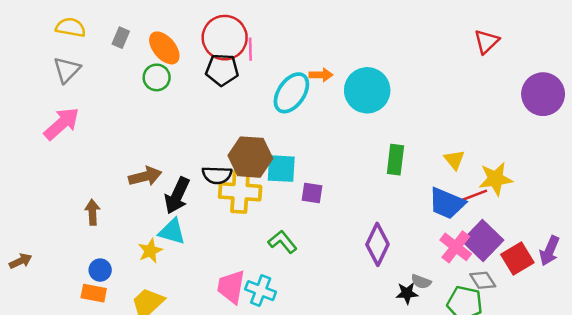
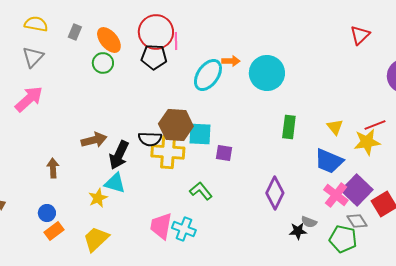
red line: (474, 196) -> (375, 125), moved
blue circle: (100, 270) -> (47, 213), moved
orange rectangle: (94, 293) -> (54, 231), turned -48

